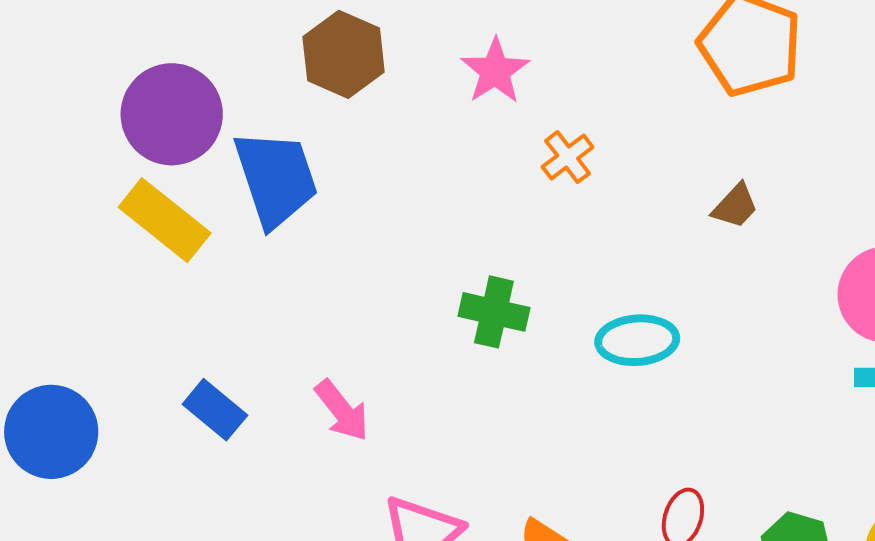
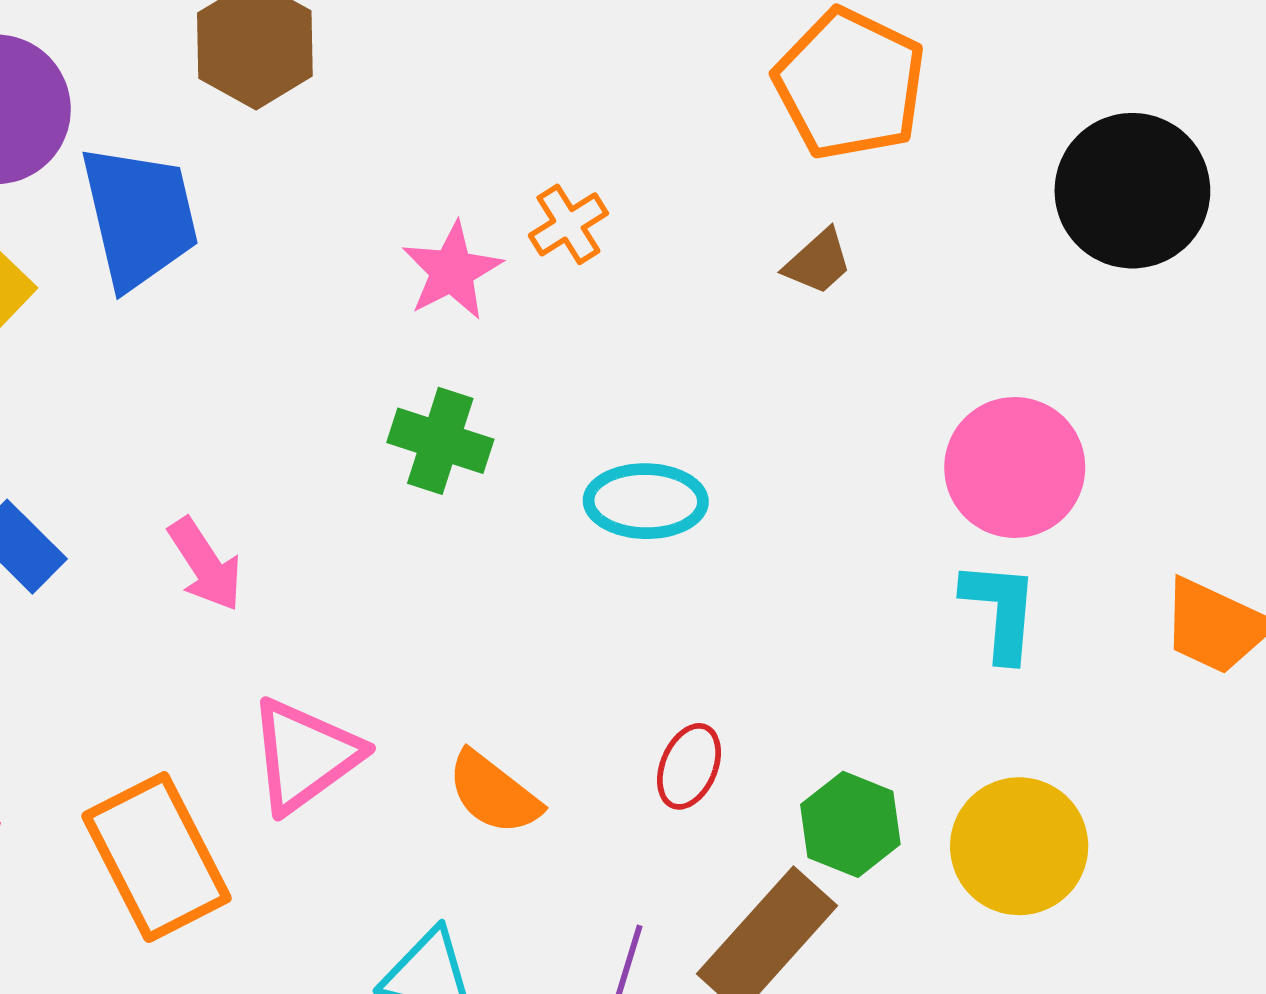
pink star: (495, 71) -> (452, 271), moved
brown trapezoid: (735, 206) -> (818, 262), moved

